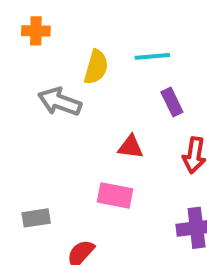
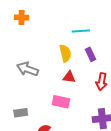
yellow semicircle: (96, 67) -> (65, 53), moved, turned -30
gray arrow: (60, 102) -> (27, 69), moved

